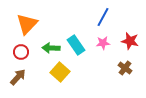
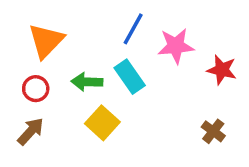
blue line: (103, 17) -> (133, 29), moved
pink star: (103, 43) -> (176, 46), moved, size x1.5
brown cross: (125, 68) -> (213, 131), moved

